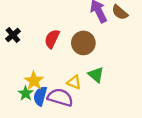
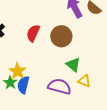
yellow triangle: (74, 82) -> (84, 81), moved
purple semicircle: (60, 97) -> (60, 87), moved

